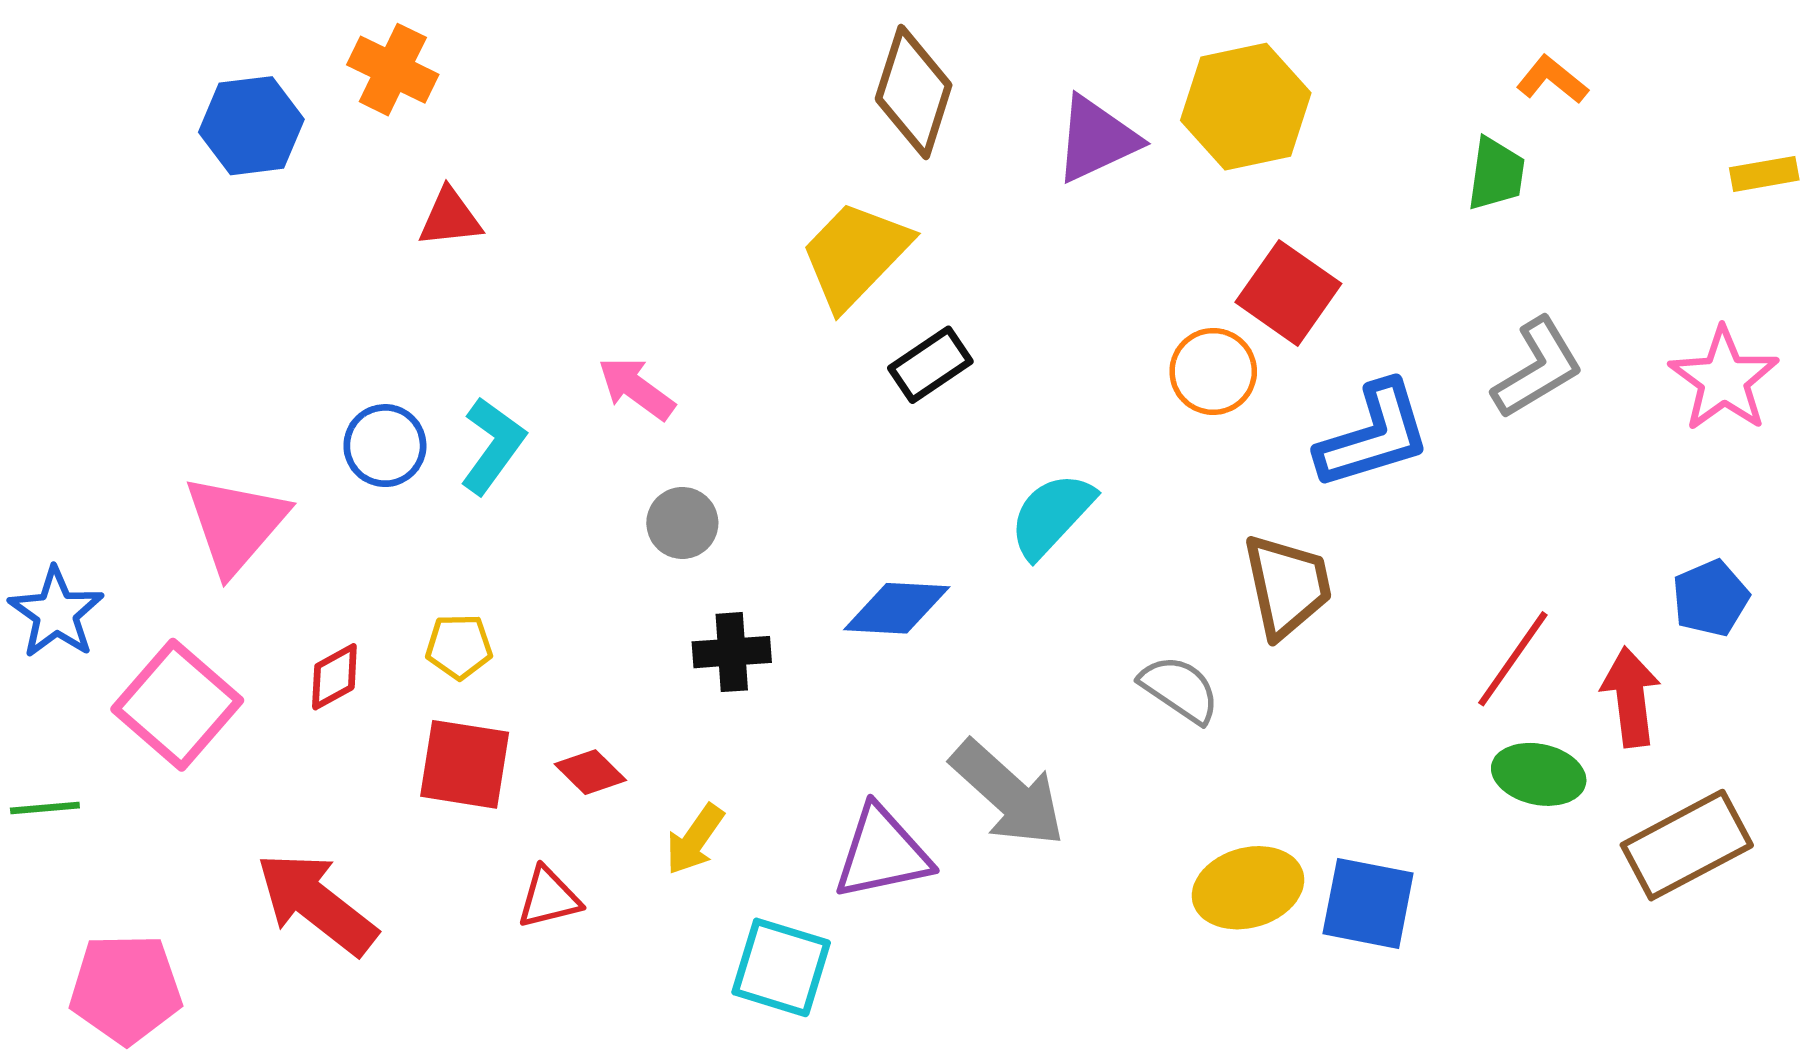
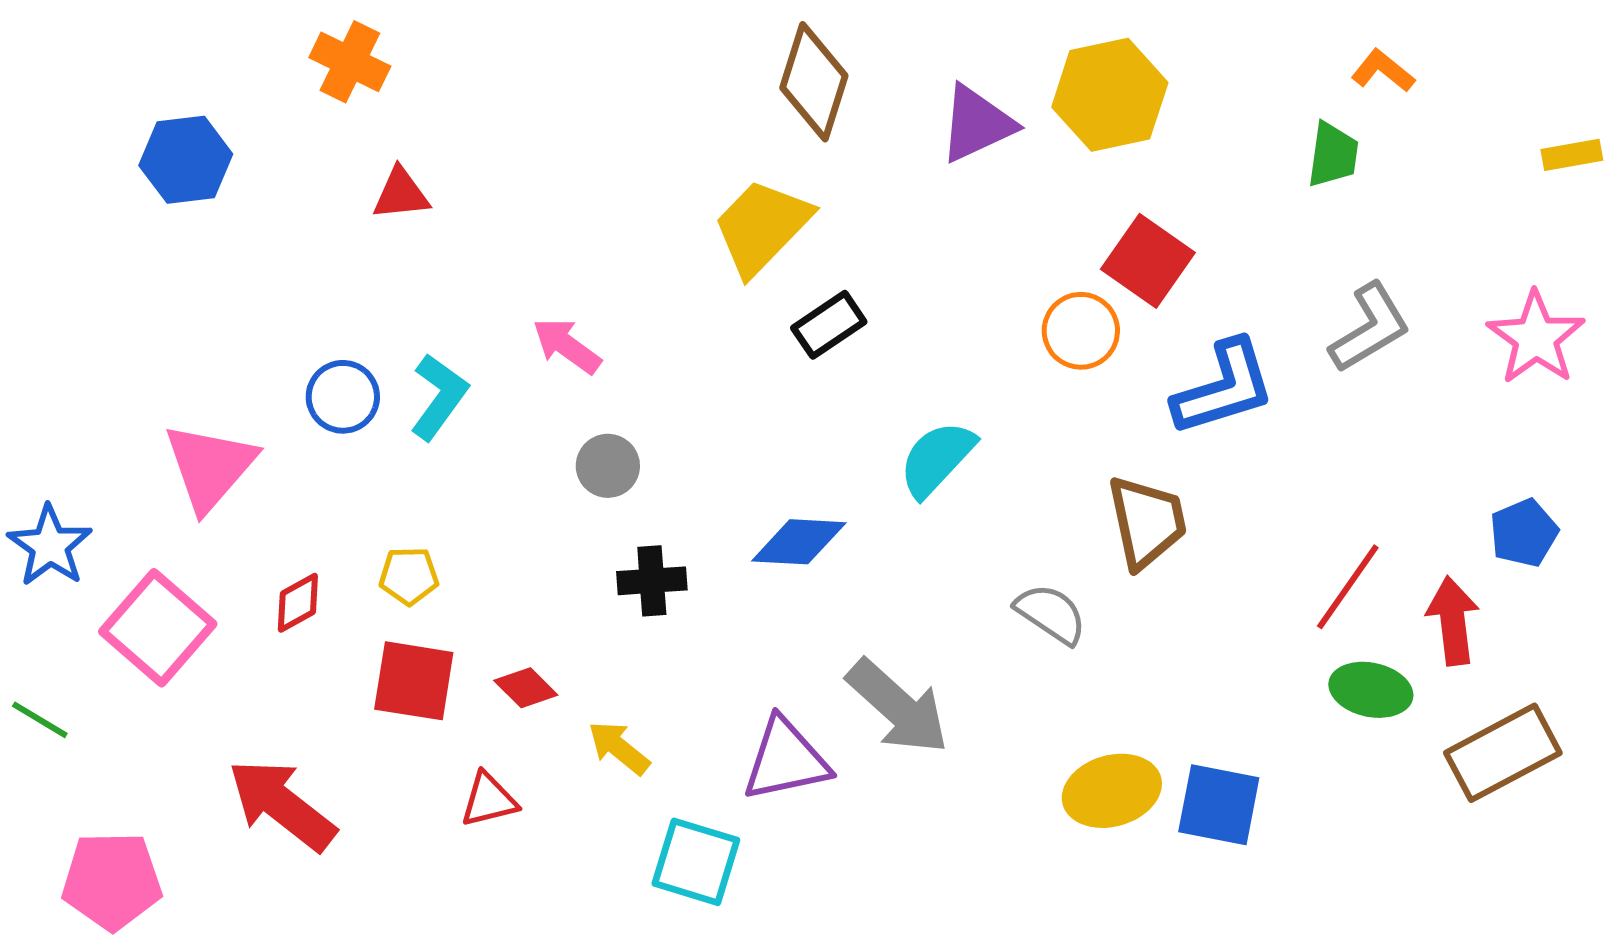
blue hexagon: (251, 126) -> (186, 160), moved
green line: (45, 808) -> (40, 720), turned 36
yellow arrow: (695, 839) -> (619, 748), turned 94

